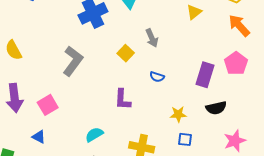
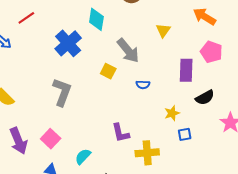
yellow triangle: (194, 12) -> (163, 30), moved
gray arrow: (152, 38) -> (128, 51), size x1.5
purple L-shape: (123, 100) -> (121, 133), moved
cyan semicircle: (94, 135) -> (83, 156), moved

